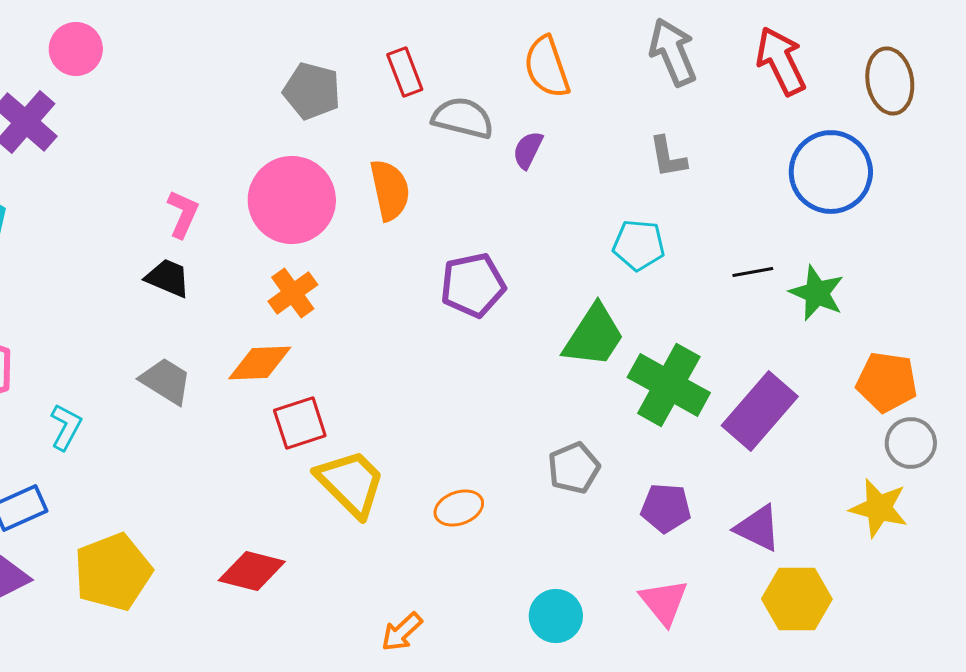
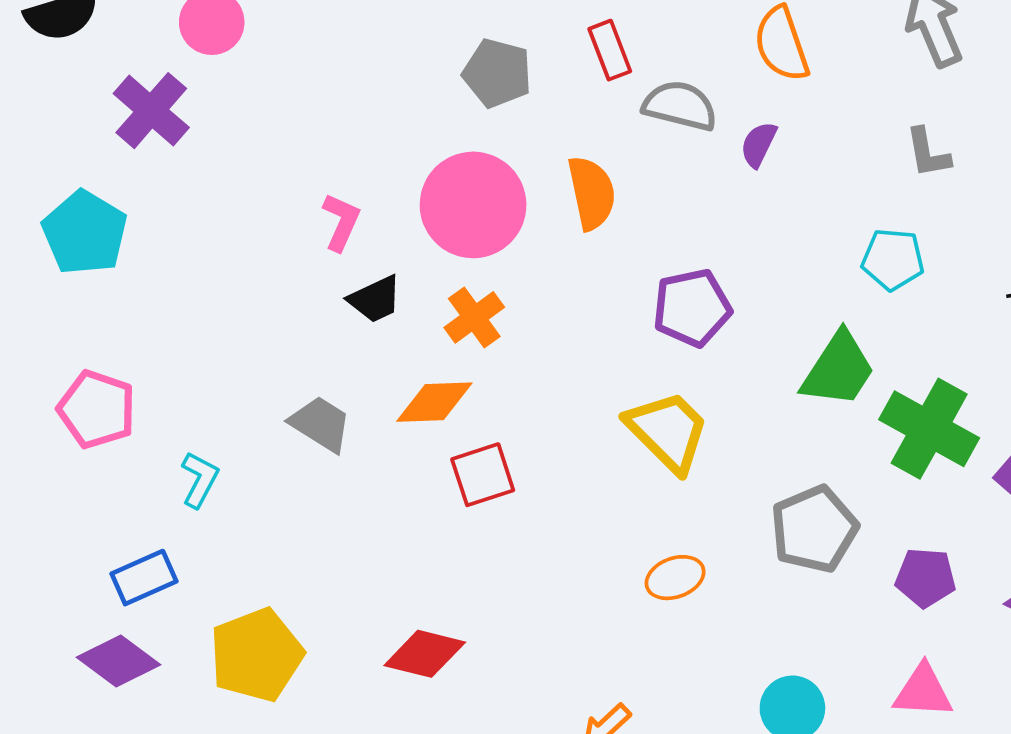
black trapezoid: (168, 278) -> (375, 299), moved, turned 132
gray pentagon: (574, 468) -> (814, 529), size x1.4
yellow trapezoid: (351, 483) -> (668, 431), moved
pink triangle: (664, 602) -> (923, 691), turned -48

